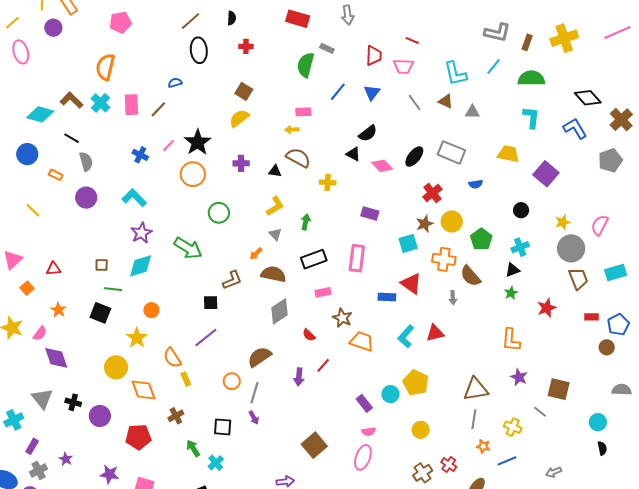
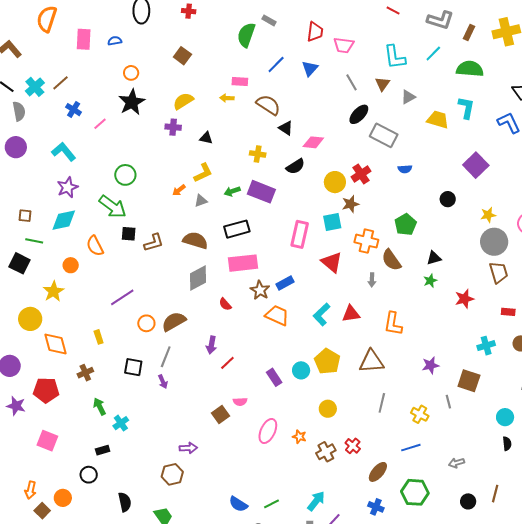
red line: (412, 40) -> (393, 11), moved
brown triangle: (446, 101) -> (383, 84), turned 35
cyan cross: (101, 103) -> (35, 87), moved
pink rectangle: (131, 105) -> (84, 39), moved
brown line: (158, 109) -> (61, 83), moved
gray triangle: (472, 112) -> (408, 97), turned -35
yellow semicircle: (239, 118) -> (183, 101), moved
black semicircle: (368, 133) -> (295, 166), moved
pink line: (168, 146) -> (100, 124), moved
yellow trapezoid: (508, 154) -> (438, 119), moved
black ellipse: (414, 157) -> (359, 114), moved
brown semicircle: (298, 158) -> (268, 105), moved
pink diamond: (382, 166) -> (313, 142), turned -45
orange circle: (193, 174) -> (131, 73), moved, size x0.6
green circle: (219, 213) -> (125, 175), moved
purple rectangle: (370, 213) -> (261, 192), moved, size x1.5
yellow circle: (452, 221) -> (335, 182), moved
green arrow: (306, 222) -> (232, 191), turned -126
gray triangle: (275, 234) -> (201, 201), turned 48
cyan cross: (520, 247) -> (486, 346), moved
orange arrow: (256, 254) -> (179, 190), moved
pink rectangle: (357, 258) -> (300, 234), moved
pink rectangle: (323, 292) -> (243, 263), size x1.8
blue rectangle: (387, 297) -> (285, 283), moved, turned -36
black square: (211, 303) -> (129, 234), moved
orange L-shape: (511, 340) -> (393, 324), moved
orange semicircle: (172, 358) -> (95, 246), moved
red line: (323, 365) -> (227, 363), moved
purple star: (519, 377) -> (430, 365), turned 30
orange circle: (232, 381) -> (146, 323), moved
brown triangle: (476, 389) -> (372, 361), moved
gray line: (540, 412) -> (448, 402), turned 32
black square: (223, 427) -> (133, 367), moved
pink semicircle: (369, 432) -> (240, 402), moved
brown square: (314, 445) -> (220, 414), size x0.7
orange star: (483, 446) -> (299, 437), moved
purple star: (109, 474) -> (16, 406), moved

